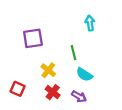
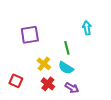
cyan arrow: (90, 23) -> (87, 28), moved
cyan semicircle: (84, 75) -> (66, 68), moved

